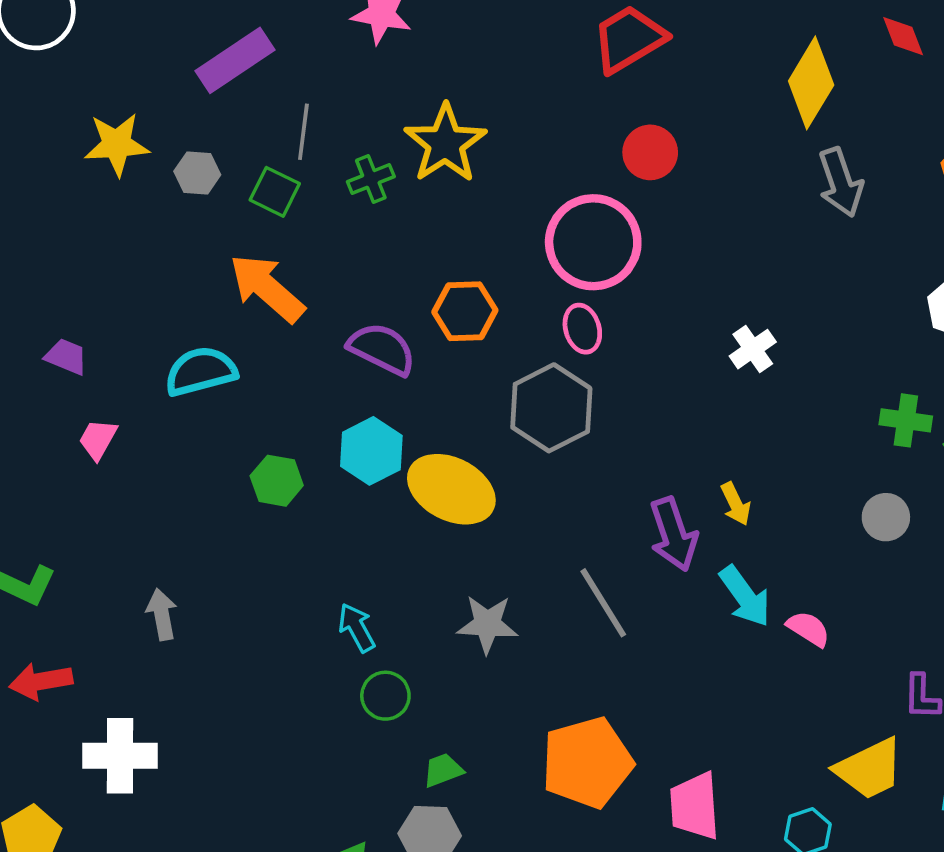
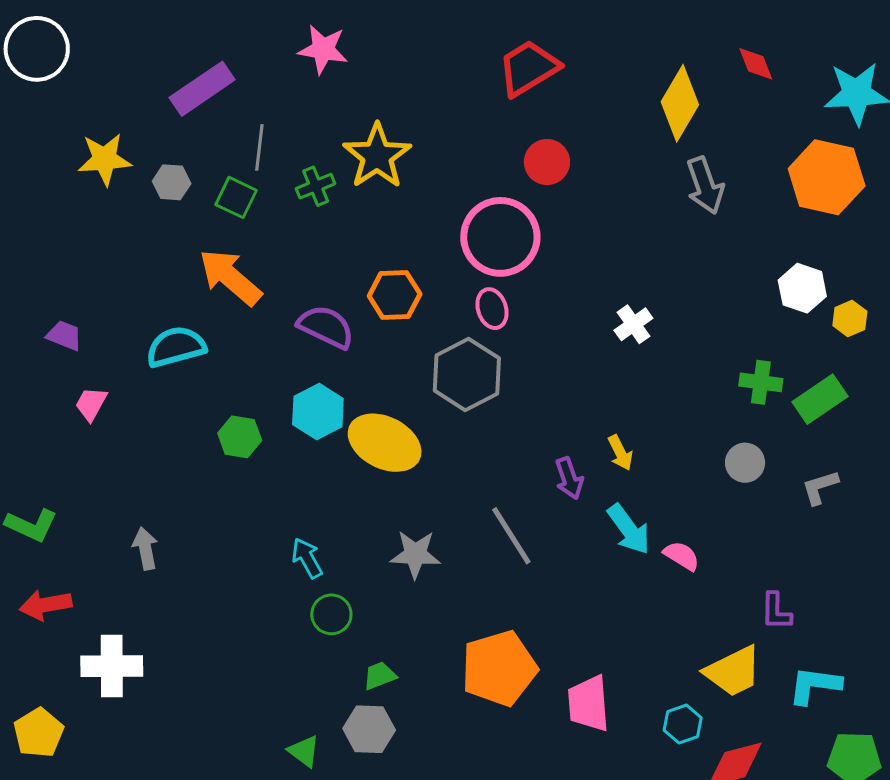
purple arrow: (674, 534) -> (569, 478), size x0.7

